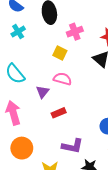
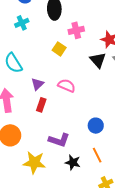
pink semicircle: (62, 79) -> (67, 86), moved
red rectangle: (59, 113) -> (41, 105), moved, turned -56

